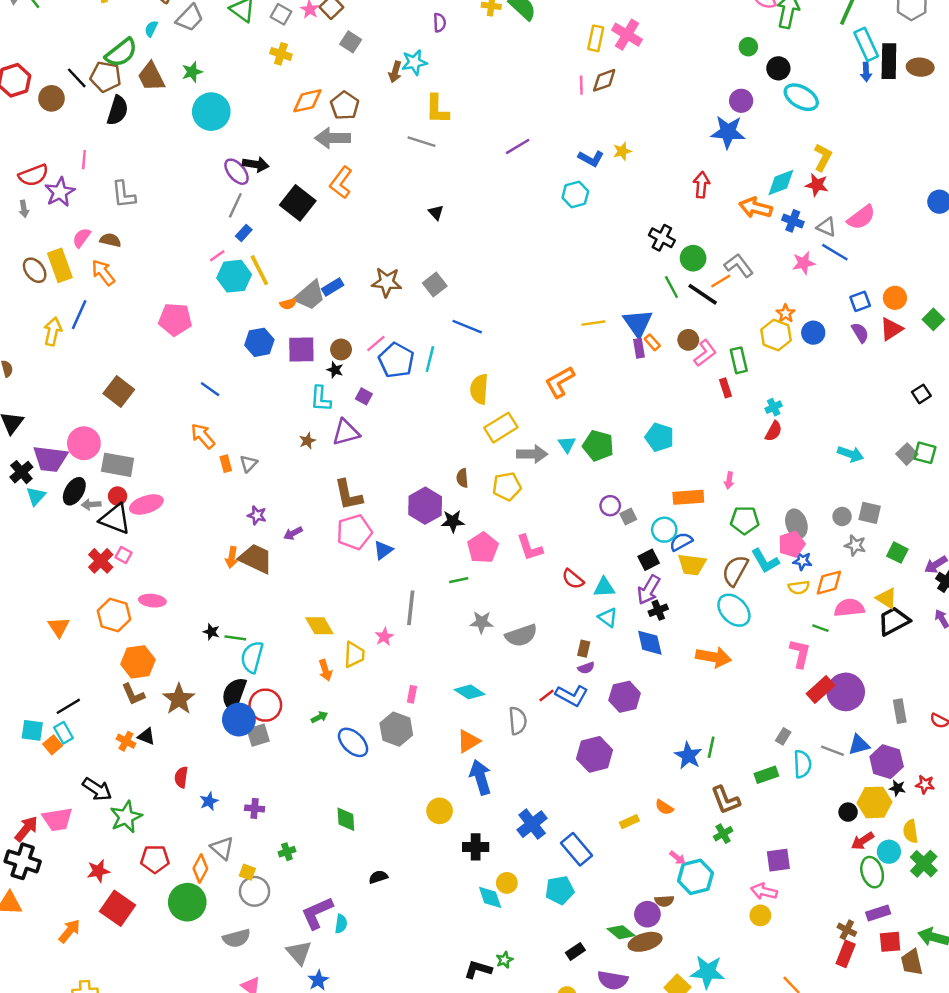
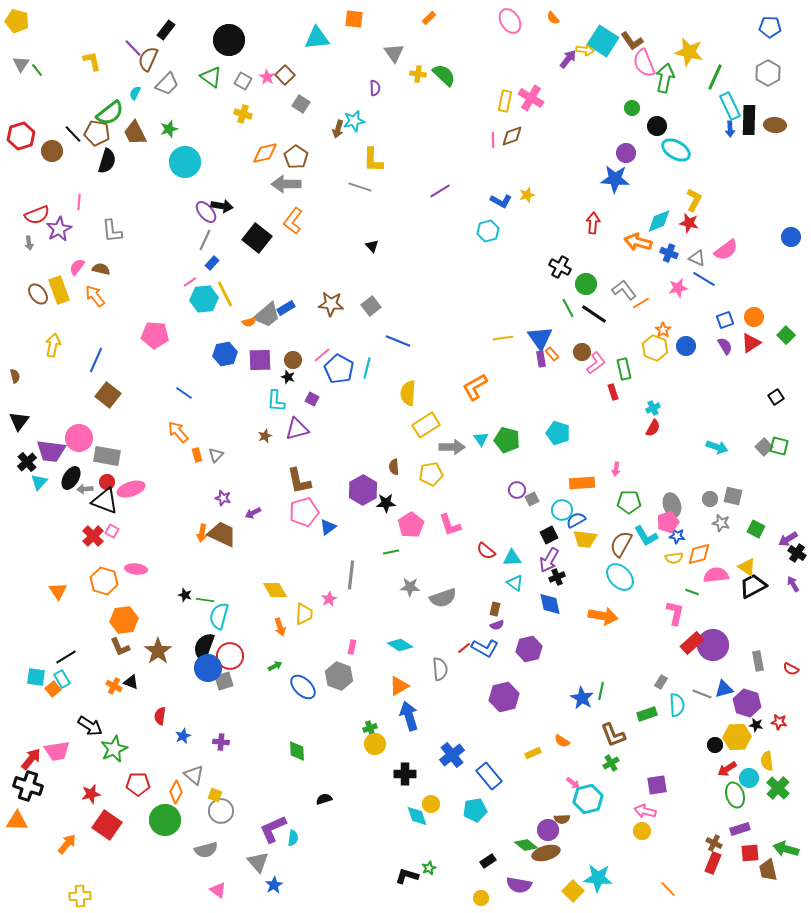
orange line: (721, 281) -> (641, 303), moved
blue line: (79, 315) -> (96, 360), moved
green cross: (287, 852) -> (370, 728), moved

